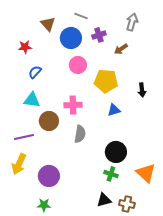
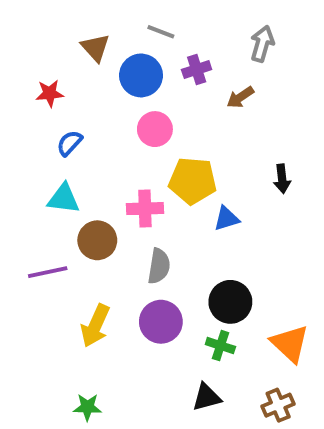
yellow pentagon: (106, 81) -> (193, 181), moved
yellow arrow: (19, 164) -> (95, 326), moved
purple circle: (49, 176) -> (161, 322), moved
brown cross: (127, 204) -> (278, 405), moved, turned -35

